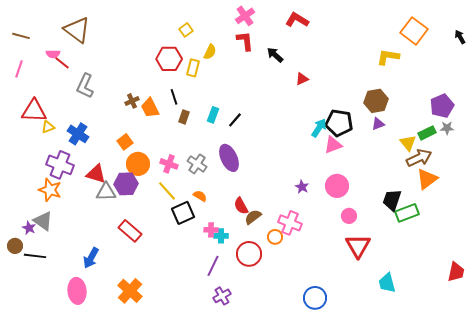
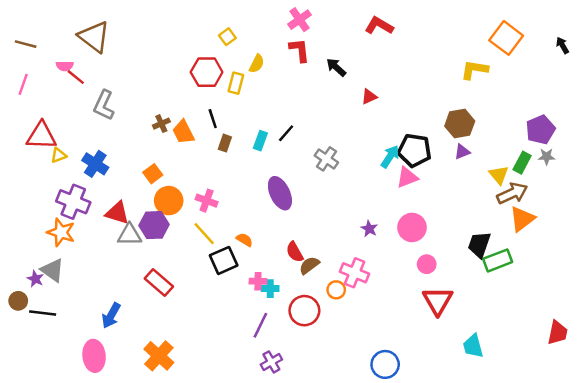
red L-shape: (297, 20) -> (379, 26), moved
black line: (235, 120) -> (286, 133), moved
green rectangle: (427, 133) -> (522, 163), turned -36
gray cross: (197, 164) -> (326, 159), moved

